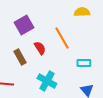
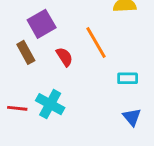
brown rectangle: (20, 57) -> (26, 52), moved
cyan cross: (47, 81) -> (50, 104), moved

